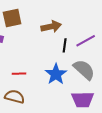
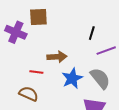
brown arrow: (51, 27) -> (57, 57), moved
black line: (65, 45) -> (92, 33), moved

